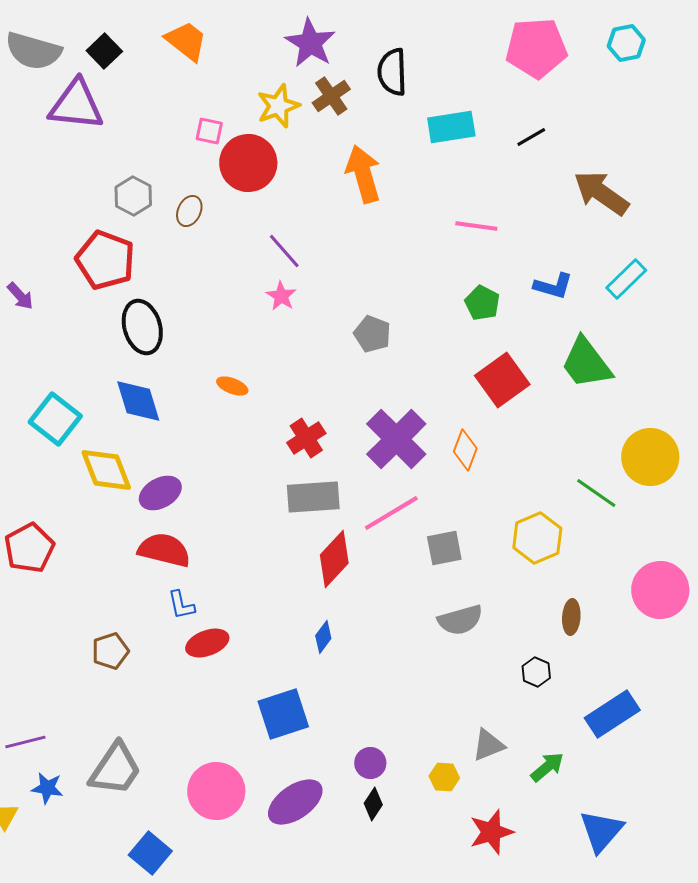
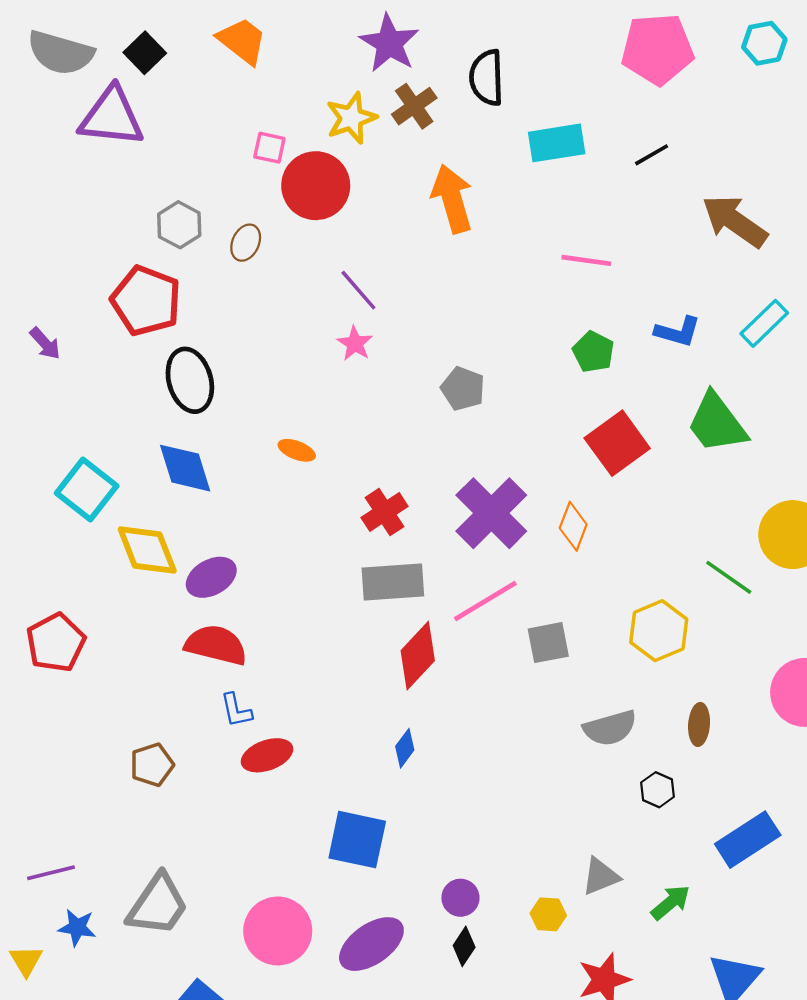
gray semicircle: (460, 620) -> (610, 728), moved
blue square: (283, 714) -> (357, 840), turned 30

